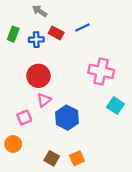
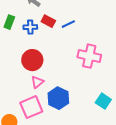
blue line: (82, 27) -> (68, 24), moved
cyan square: (115, 106) -> (103, 101), moved
pink square: (24, 118) -> (31, 107), moved, size x1.6

